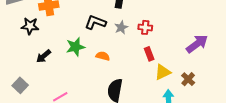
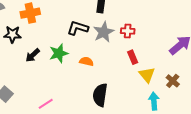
gray star: (121, 27) -> (104, 32), size x1.5
black arrow: (44, 56) -> (33, 55), moved
yellow triangle: (163, 72) -> (147, 75), turned -42

